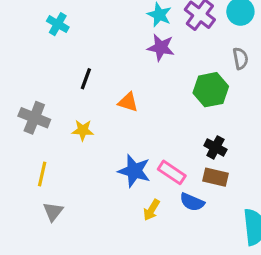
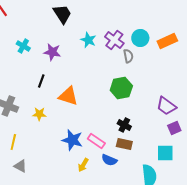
purple star: (161, 48) -> (52, 52), moved
gray semicircle: (240, 58) -> (128, 56), moved
orange triangle: (128, 102) -> (68, 96), size x1.5
gray triangle: (53, 211) -> (20, 166), turned -40

